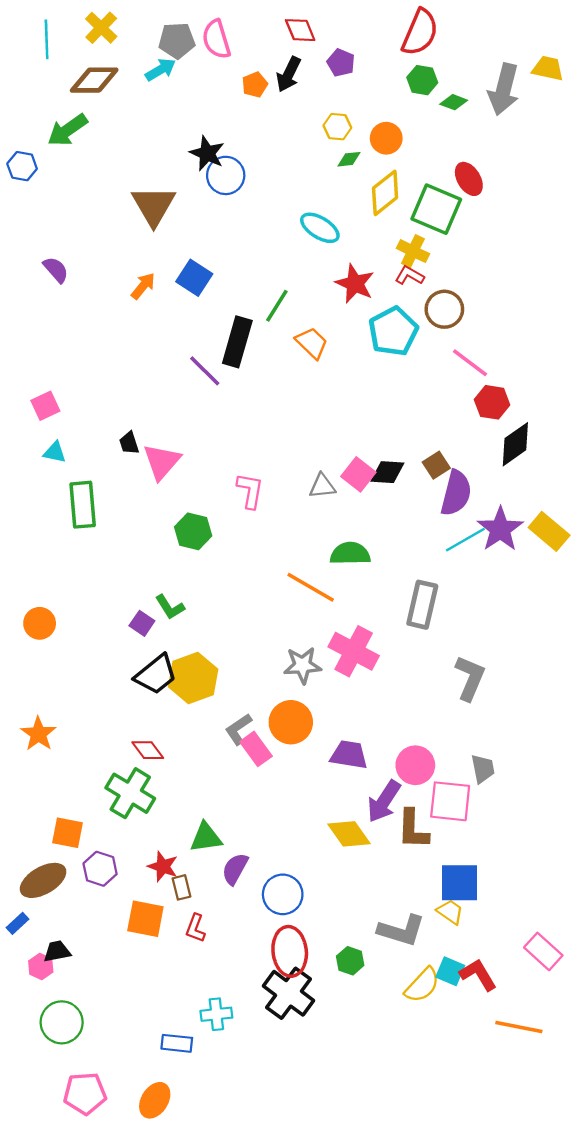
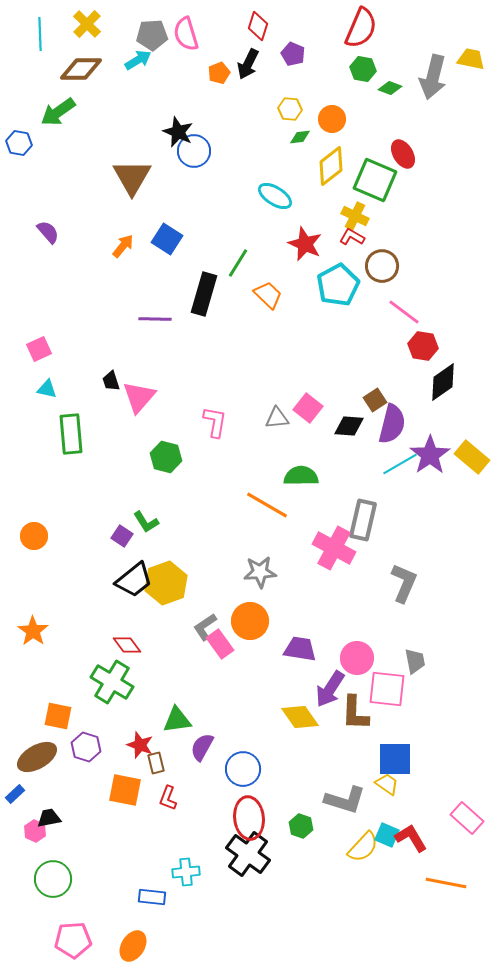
red diamond: (300, 30) -> (258, 26), turned 40
purple line: (205, 371) -> (155, 319), moved, turned -44
black diamond: (387, 472) -> (349, 426), moved
pink cross: (354, 651) -> (334, 548), moved

